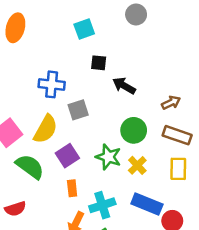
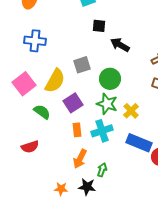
blue cross: (52, 84) -> (35, 41), moved
green circle: (134, 130) -> (110, 79), moved
green semicircle: (30, 167) -> (42, 112), size x0.7
cyan cross: (102, 205) -> (102, 131), moved

